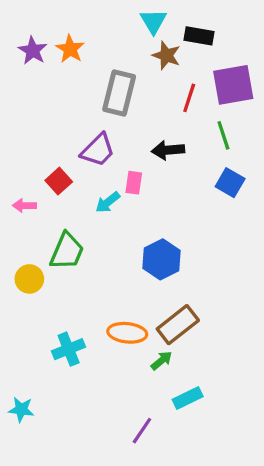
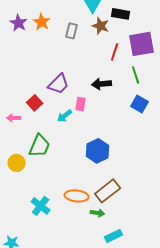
gray rectangle: (119, 93) -> (72, 31), moved, size x0.6
cyan cross: (69, 349) -> (41, 206), turned -30
green arrow: (161, 361) -> (98, 213), turned 48

